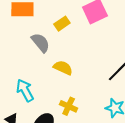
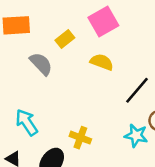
yellow semicircle: (63, 68) -> (102, 62), moved

